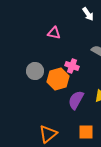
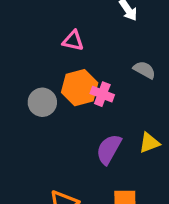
orange hexagon: (58, 79) -> (80, 88), moved

